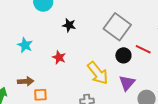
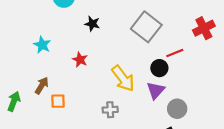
red line: (143, 49) -> (175, 53), turned -49
black circle: (123, 55) -> (159, 68), moved
brown arrow: (26, 81) -> (42, 86), turned -56

